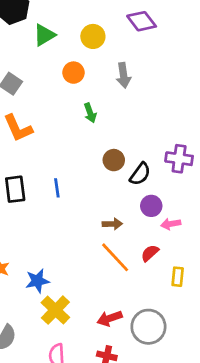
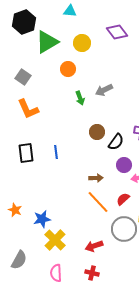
green triangle: (44, 35) -> (47, 42), size x1.4
gray arrow: (123, 75) -> (104, 90), moved, turned 72
gray circle: (148, 327) -> (124, 229), moved

